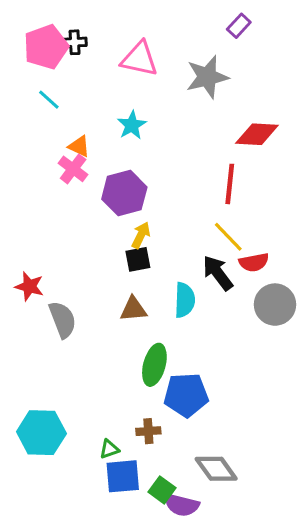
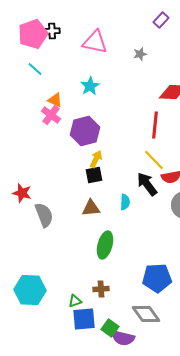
gray star: (207, 77) -> (140, 54), size x0.5
cyan semicircle: (185, 300) -> (125, 202), size x0.7
blue pentagon: (186, 395) -> (157, 278), moved

